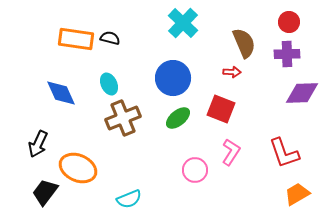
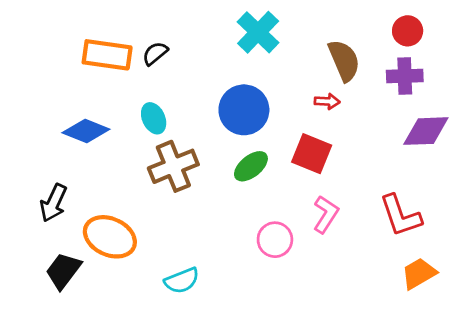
black semicircle: (110, 38) -> (155, 53), turned -54
blue diamond: (61, 93) -> (86, 131), turned -44

